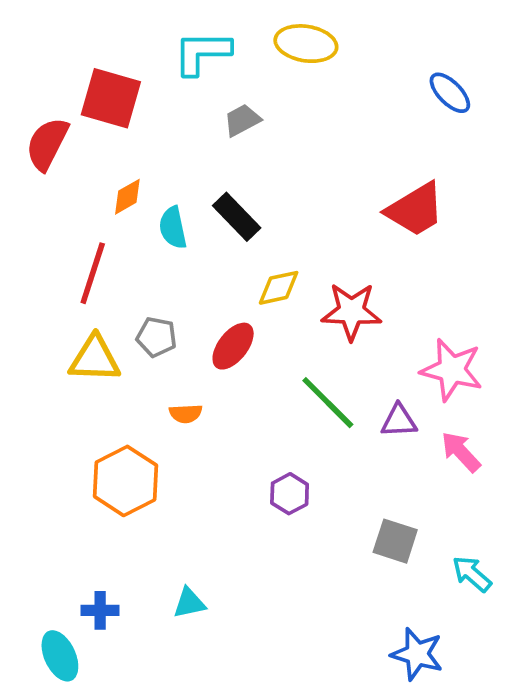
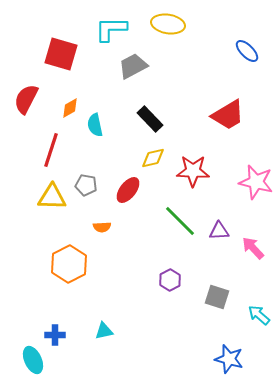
gray trapezoid: (242, 120) -> (133, 66), size x1.4
red semicircle: (47, 144) -> (26, 99), moved
black rectangle: (237, 217) -> (150, 119), moved
pink star: (452, 370) -> (256, 182), moved
purple hexagon: (290, 494) -> (170, 280), moved

